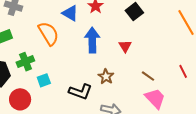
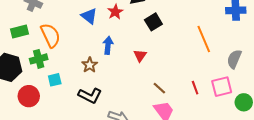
orange semicircle: (48, 33) -> (50, 35), moved
blue arrow: (92, 40) -> (108, 45), size x0.7
brown star: (106, 77) -> (90, 65), moved

